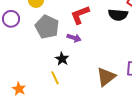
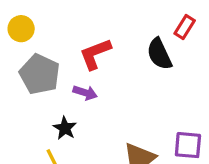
black semicircle: (118, 15) -> (159, 54), turned 60

